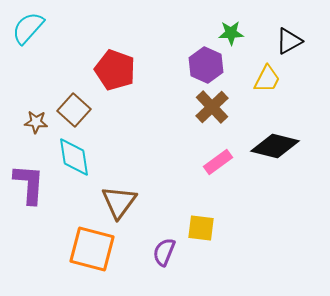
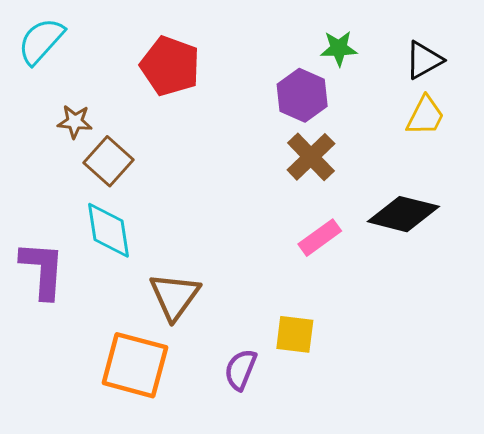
red pentagon: (115, 70) -> (170, 66), moved
yellow trapezoid: (267, 79) -> (425, 116), moved
brown star: (36, 122) -> (75, 122), moved

